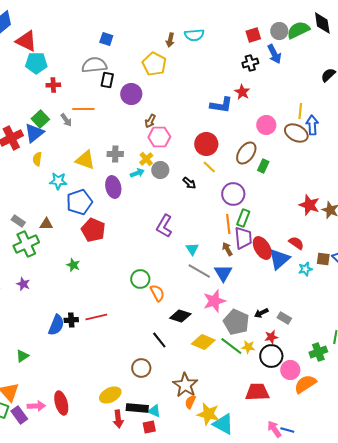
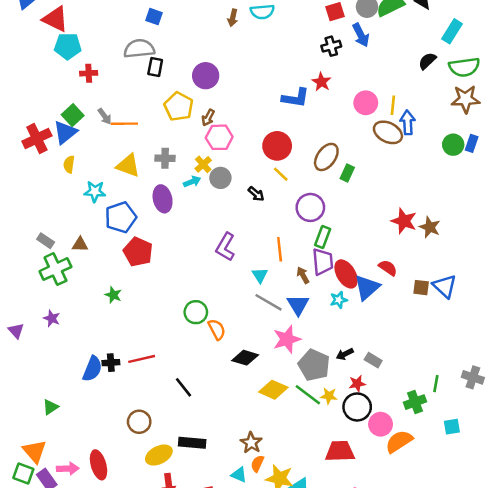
yellow pentagon: (154, 64) -> (179, 106), moved
purple circle: (131, 94) -> (206, 76), moved
orange line: (83, 109) -> (124, 124), moved
pink circle: (266, 125) -> (366, 103), moved
orange line: (228, 224) -> (280, 249), moved
cyan star: (305, 269) -> (339, 300), moved
black line: (159, 340) -> (183, 387), moved
brown circle: (141, 368) -> (139, 422), moved
brown star: (185, 385) -> (251, 443), size x0.7
black rectangle: (137, 408) -> (192, 443), moved
cyan triangle: (154, 411) -> (239, 475), moved

